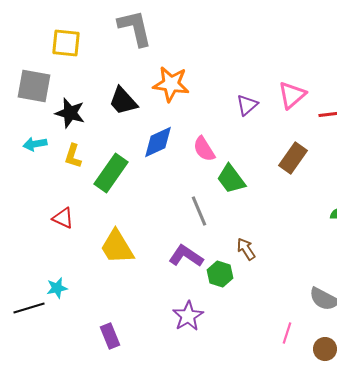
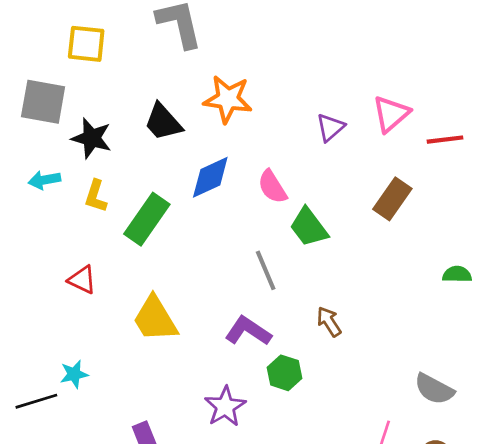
green hexagon: (220, 274) -> (284, 373), moved
purple star: (188, 316) -> (225, 407), moved

